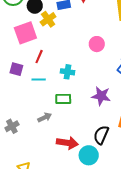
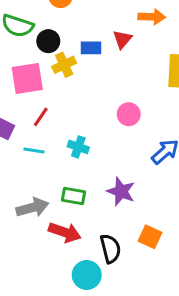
green rectangle: (63, 99) -> (74, 196), moved
gray arrow: (45, 117) -> (32, 208), size x1.5
black semicircle: (101, 135) -> (110, 249), turned 132
red arrow: (67, 143) -> (65, 232), moved

